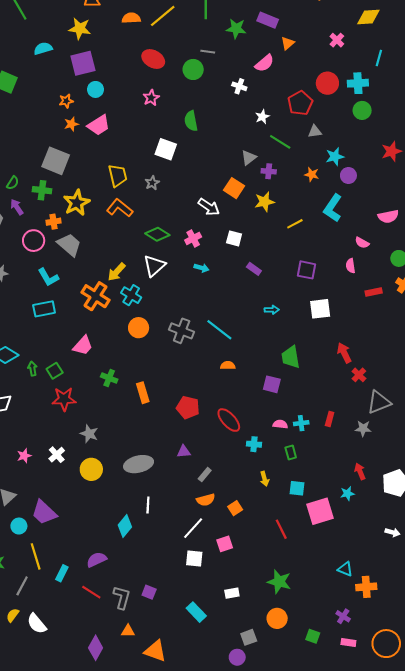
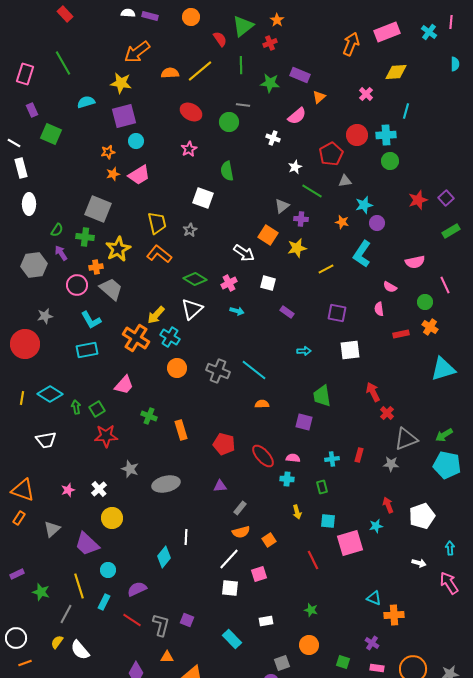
pink semicircle: (280, 424) -> (293, 458), moved
gray ellipse: (139, 464) -> (166, 484), moved
yellow circle: (91, 469) -> (112, 518), moved
cyan circle: (19, 526) -> (108, 570), moved
green star: (279, 582) -> (311, 610), size x0.6

